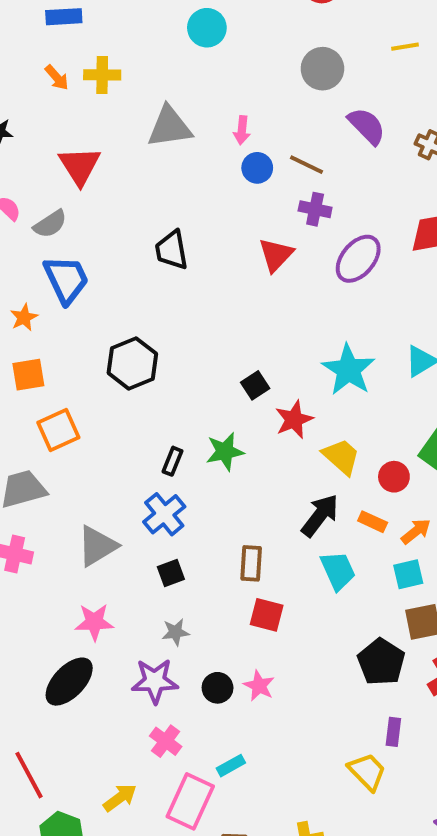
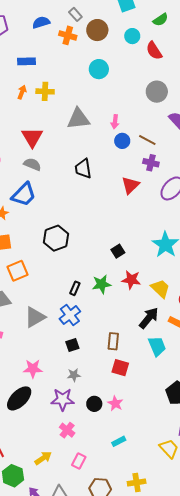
orange arrow: (57, 78) -> (22, 92), turned -120
gray semicircle: (50, 224) -> (32, 164), moved, turned -126
black trapezoid: (172, 250) -> (83, 169), moved
blue trapezoid: (66, 279) -> (24, 195), turned 68
red star: (294, 420) -> (131, 280), moved, turned 30
gray triangle: (97, 546) -> (35, 317), moved
cyan rectangle: (231, 766) -> (119, 441), moved
pink rectangle: (190, 801) -> (79, 461), size x0.6

